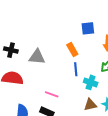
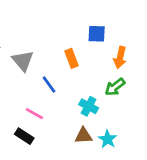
gray triangle: (37, 57) -> (23, 61), turned 36
blue line: (76, 69) -> (49, 85), moved, turned -40

